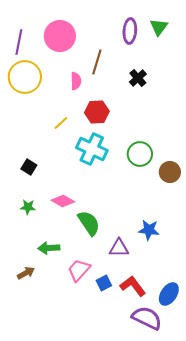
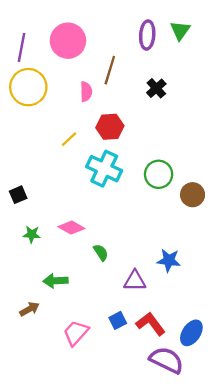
black square: (29, 167) -> (18, 195), moved, turned 35
green semicircle: (89, 223) -> (101, 252), size x0.6
pink trapezoid: (79, 270) -> (76, 333), moved

